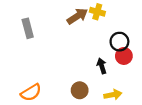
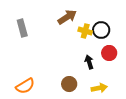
yellow cross: (97, 12) -> (85, 31), moved
black circle: (119, 42) -> (101, 30), moved

